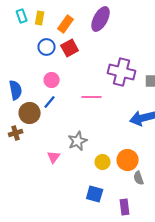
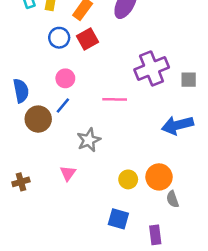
purple cross: (122, 72) -> (152, 68), turned -36
brown cross: (16, 133) -> (21, 182), moved
gray star: (78, 141) -> (89, 140), moved

